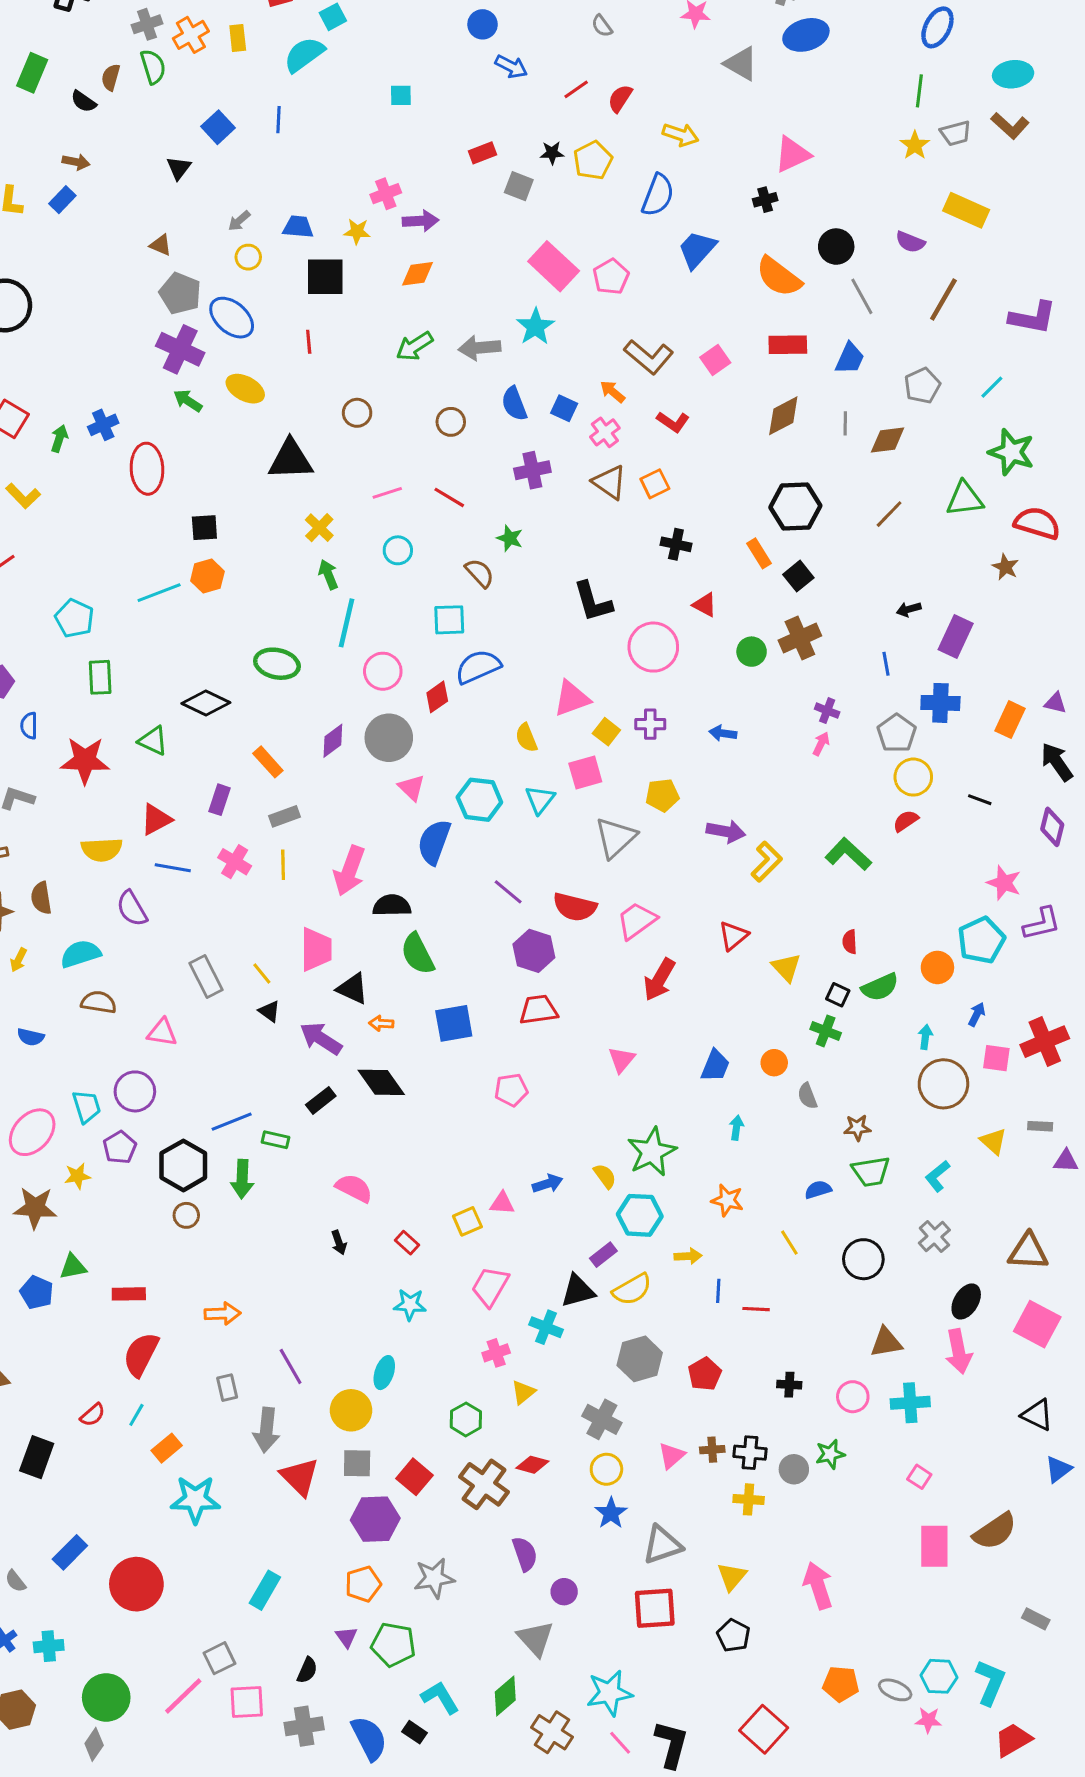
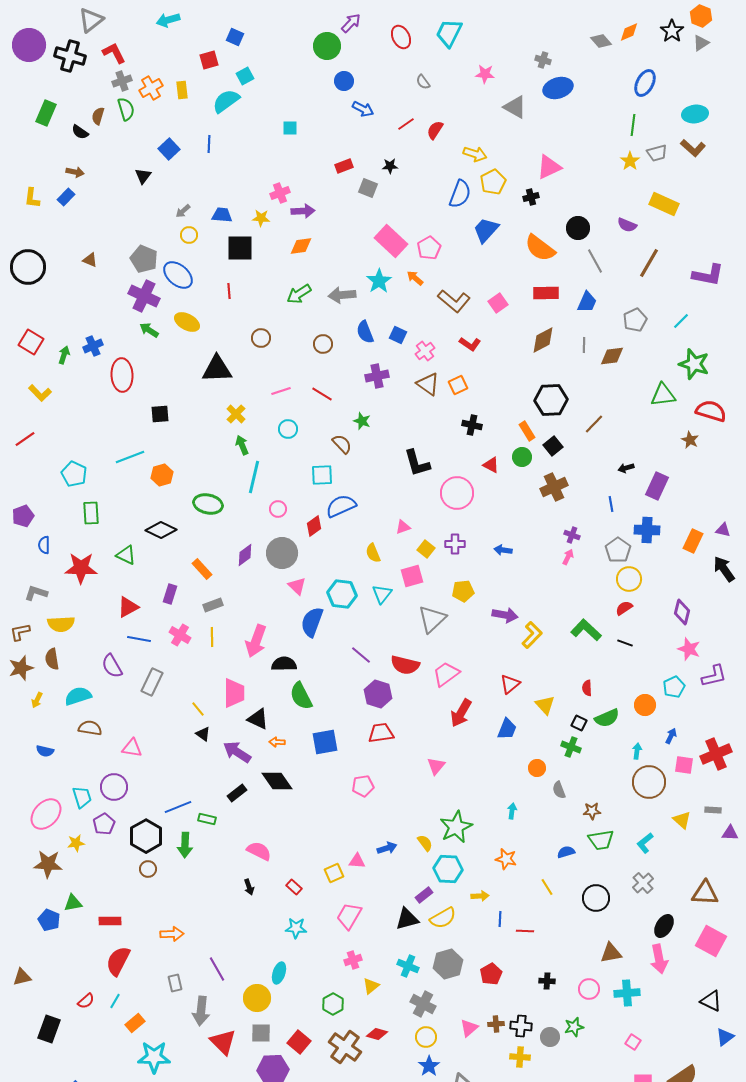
yellow pentagon: (593, 160) -> (493, 182), moved
brown triangle: (161, 245) -> (90, 260), moved
orange arrow: (612, 392) -> (415, 278), moved
brown line: (889, 514) -> (594, 424), moved
orange hexagon: (207, 576) -> (162, 475), moved
green circle: (752, 652) -> (522, 457), moved
pink circle: (383, 671) -> (278, 509), size x0.7
pink triangle: (572, 698) -> (403, 527), size x0.6
black line: (980, 800) -> (625, 643), moved
purple diamond: (1052, 827) -> (682, 612), moved
yellow semicircle: (102, 850) -> (61, 624), moved
cyan pentagon: (981, 940) -> (674, 687), size x0.7
gray rectangle: (206, 977) -> (152, 682), moved, turned 52
blue trapezoid: (715, 1066) -> (507, 729), moved
cyan cross: (546, 1327) -> (408, 966), moved

